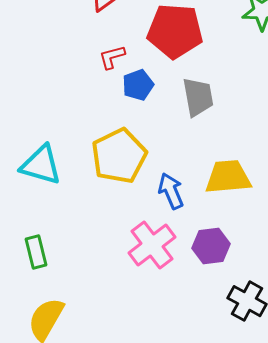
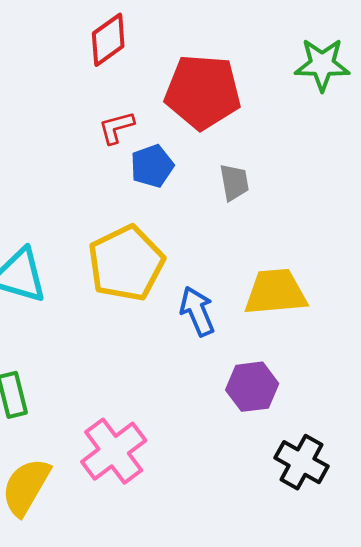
gray trapezoid: (198, 97) -> (234, 182), size x0.7
pink cross: (152, 245) -> (114, 451), moved

